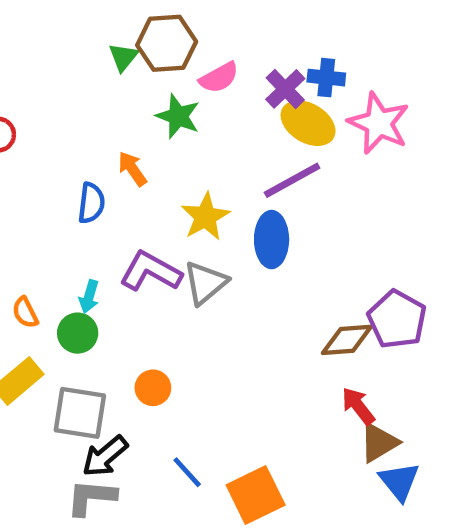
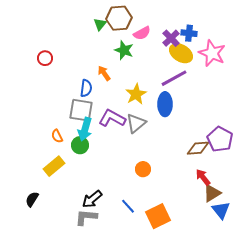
cyan arrow: (89, 297) -> (85, 129), size x1.6
orange circle: (153, 388) -> (143, 169), moved
gray square: (80, 413) -> (81, 110), moved

